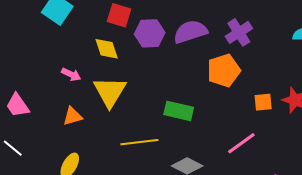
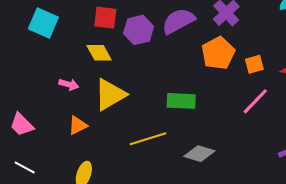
yellow triangle: (110, 92) -> (110, 95), turned 39
orange square: (263, 102) -> (254, 64), moved
pink line: (241, 143) -> (255, 101), moved

